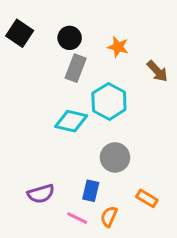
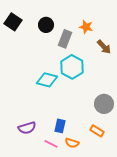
orange star: (118, 47) -> (86, 27), moved
gray rectangle: (76, 68) -> (65, 39), moved
gray circle: (115, 157) -> (104, 104), moved
orange semicircle: (109, 216) -> (72, 143), turned -96

